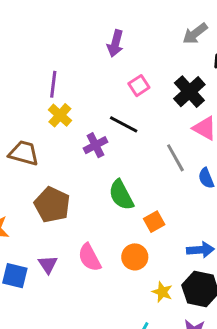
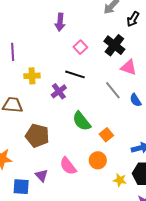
purple line: (53, 84) -> (13, 52), moved
yellow cross: (60, 115) -> (32, 76), turned -35

